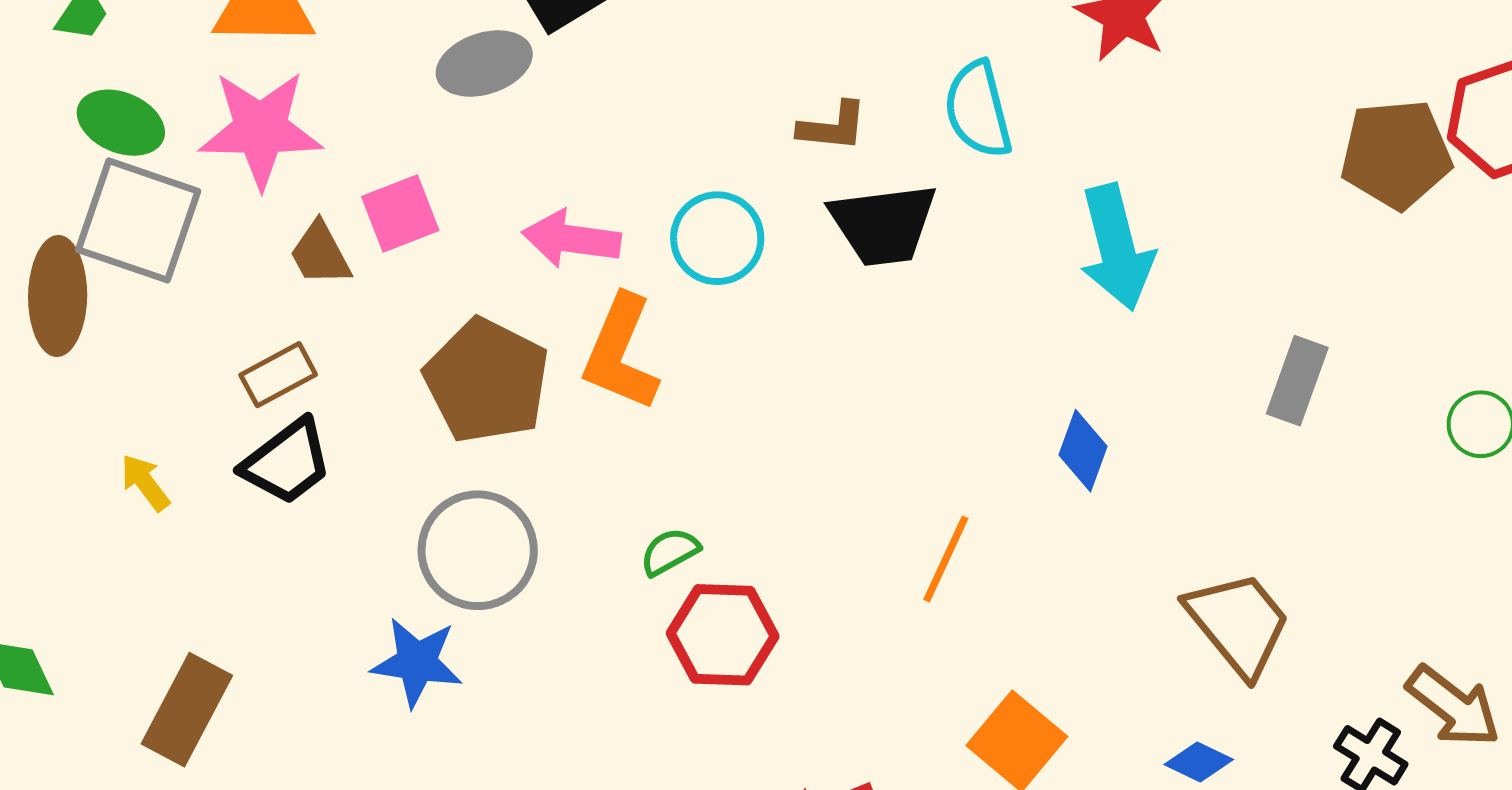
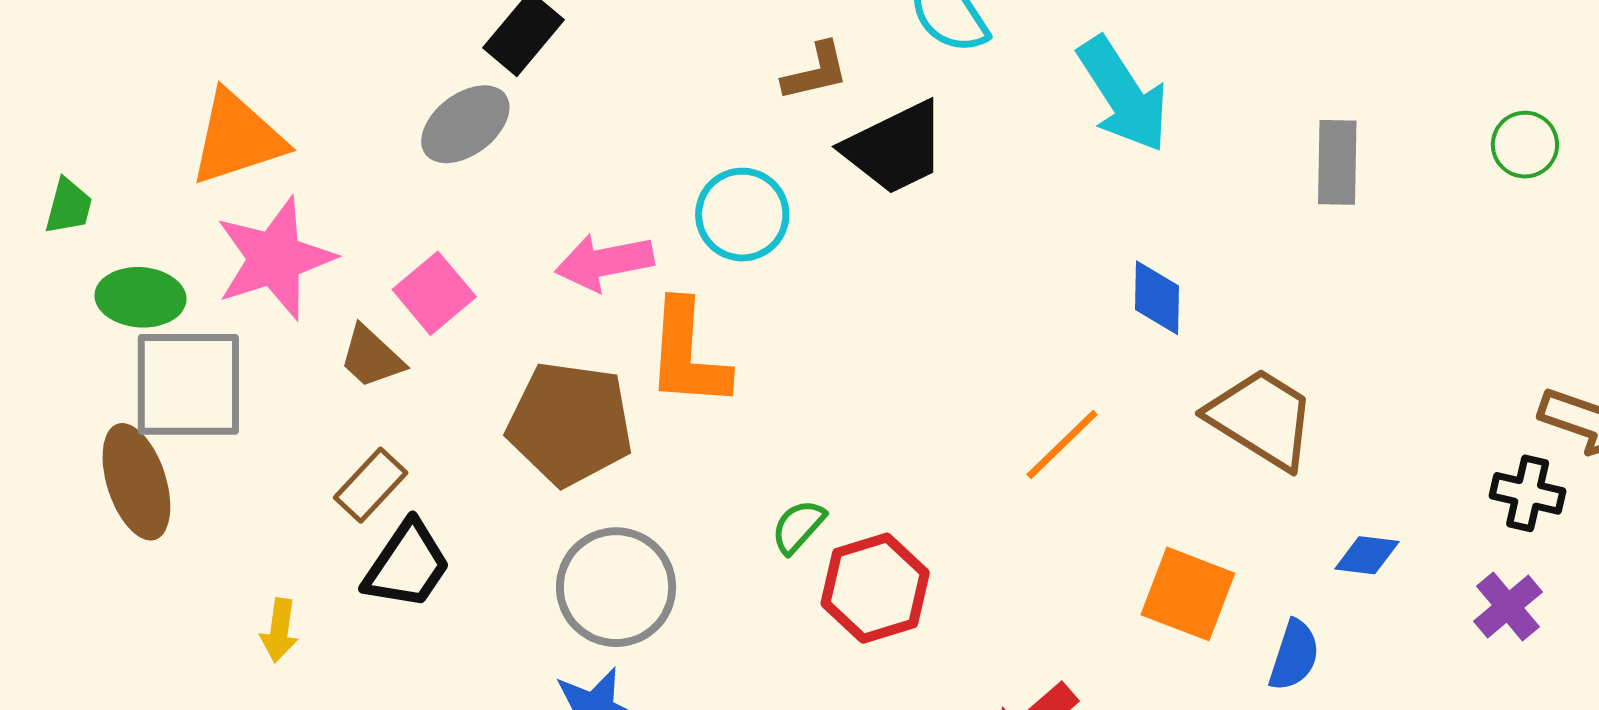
yellow arrow: (145, 483) -> (279, 630), turned -116
orange line: (946, 559) -> (1062, 444), turned 40
brown trapezoid: (1238, 623) -> (1262, 418), moved

